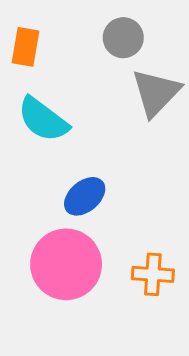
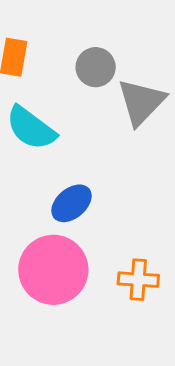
gray circle: (123, 38) -> (96, 67), moved

